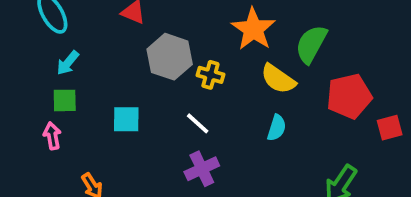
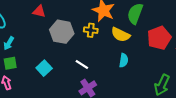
yellow cross: (210, 75) -> (91, 30), moved
cyan square: (126, 119) -> (44, 68), turned -35

